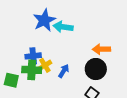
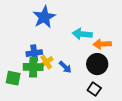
cyan arrow: (63, 27) -> (82, 34), moved
blue arrow: (64, 71) -> (65, 67), turned 104

